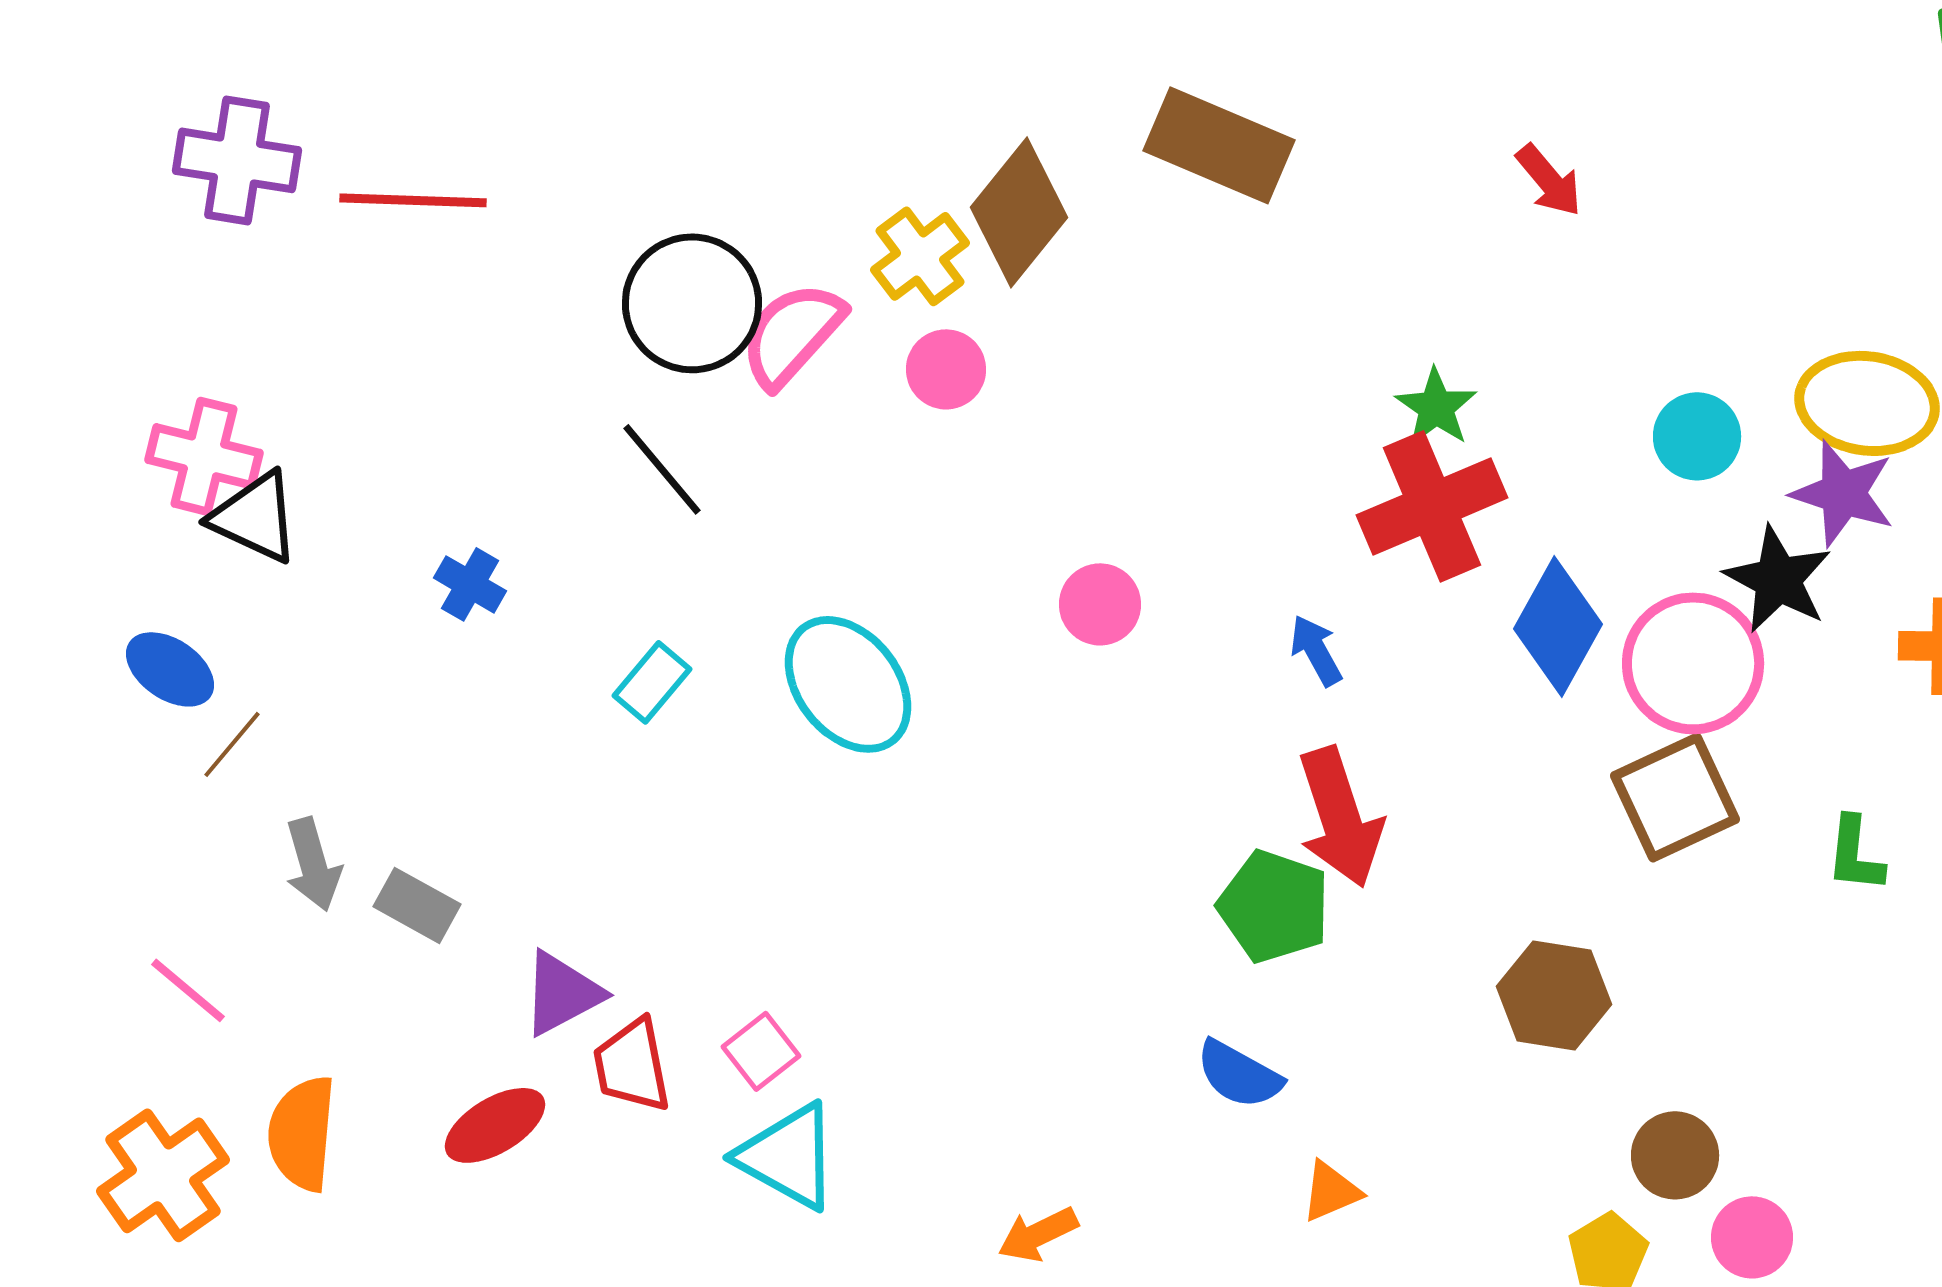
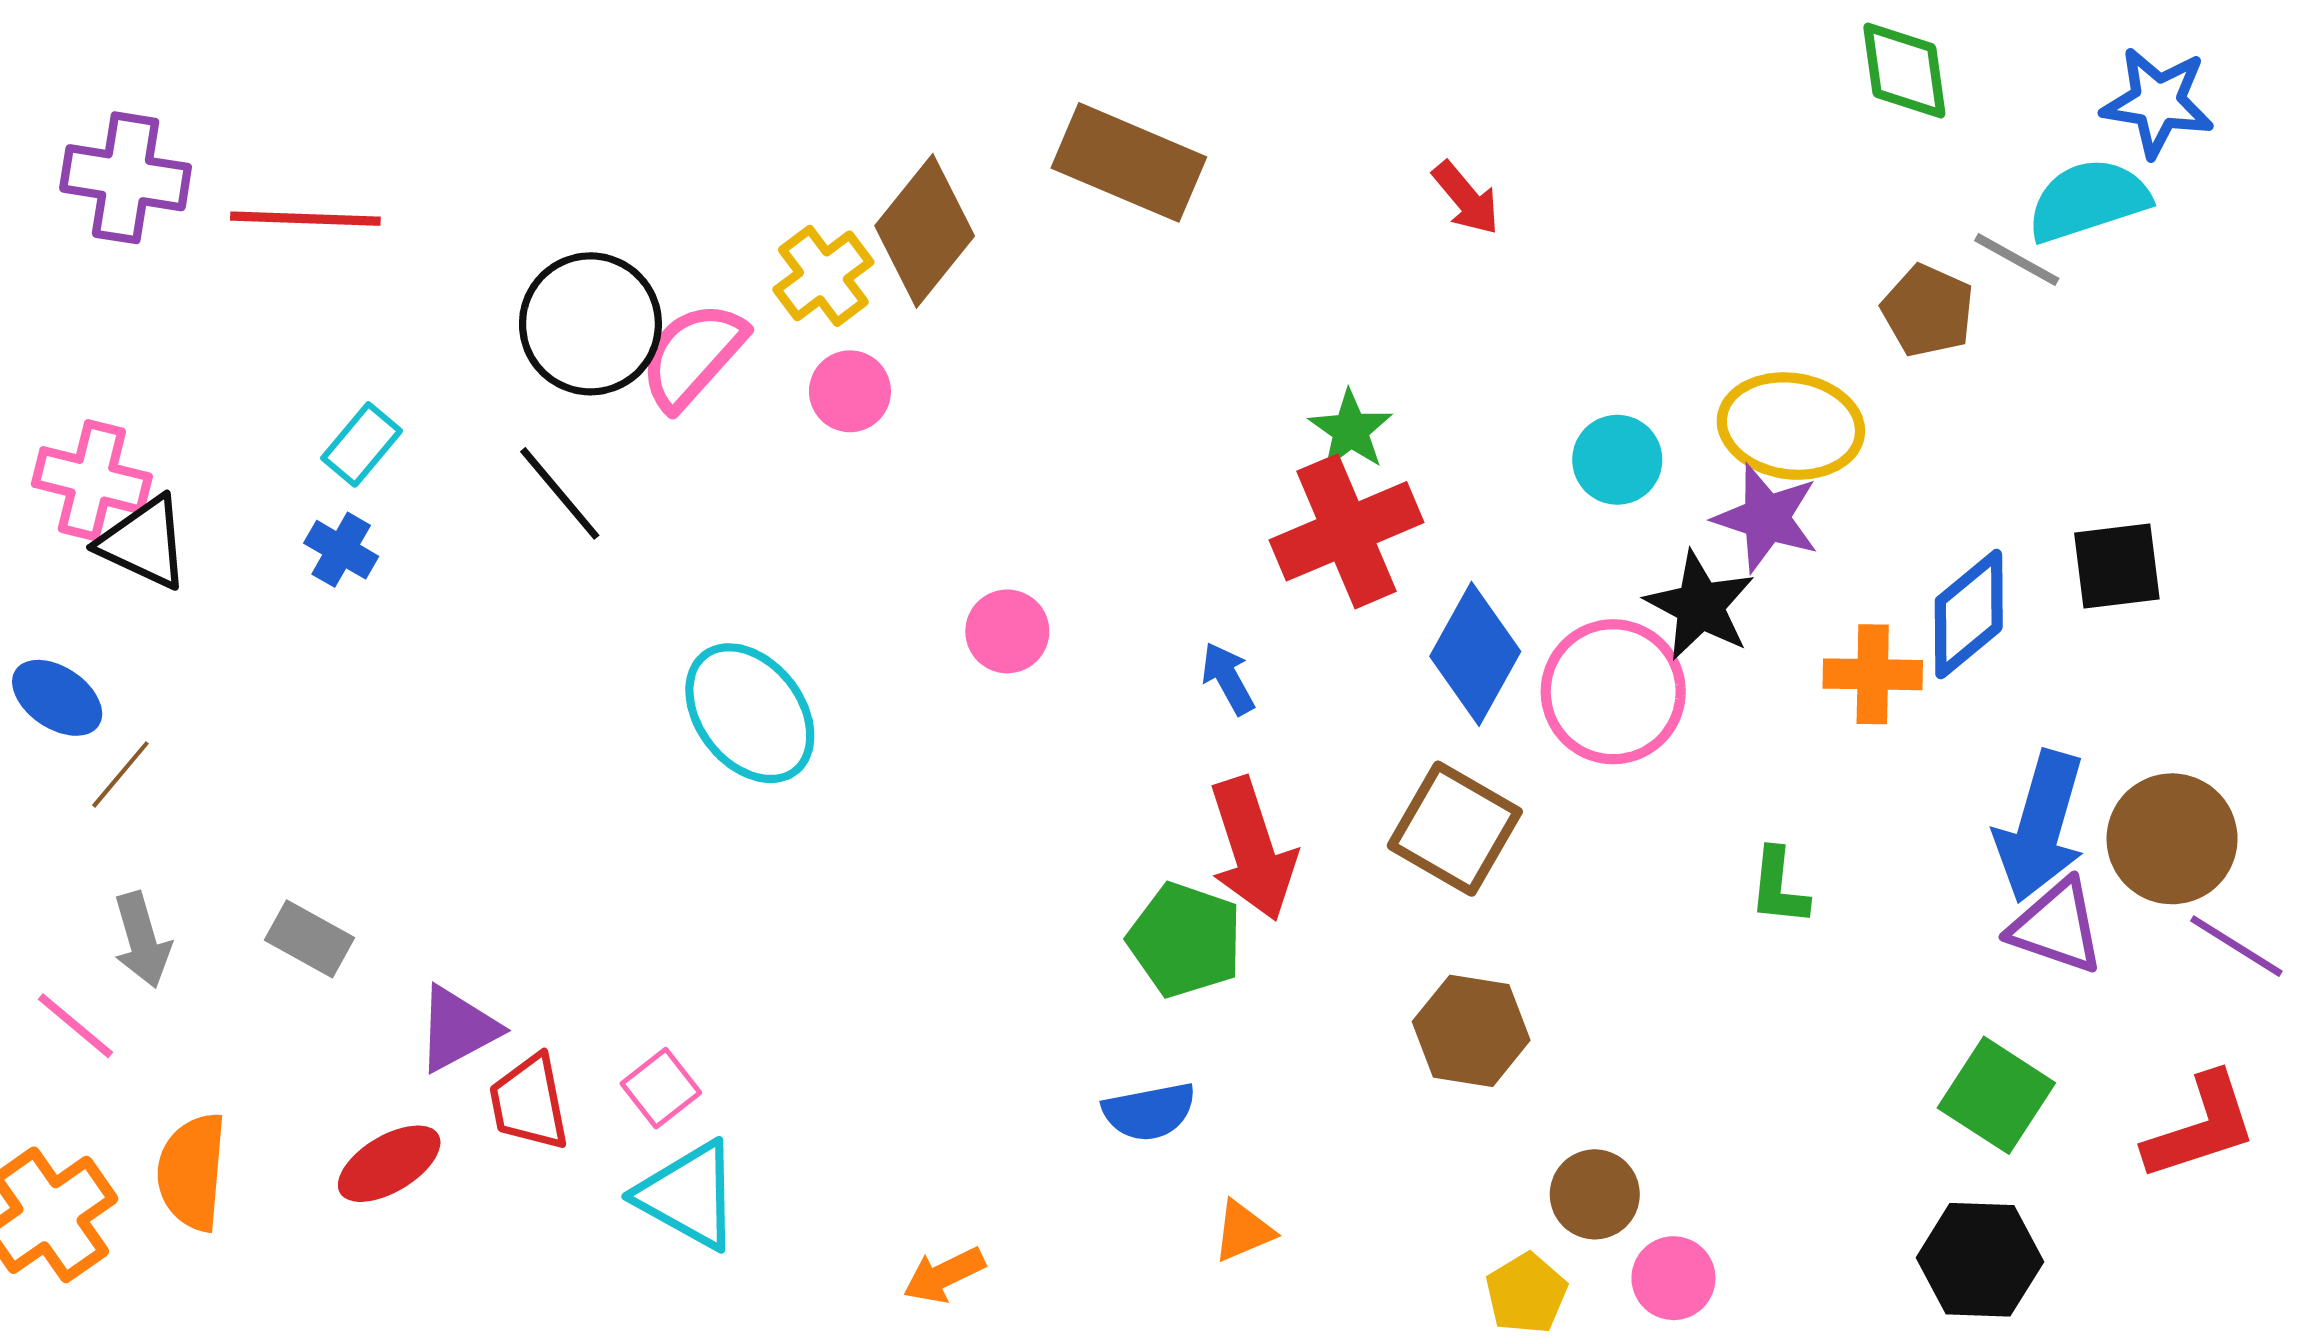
blue cross: (470, 584) -> (341, 550), moved
cyan rectangle: (652, 682) -> (362, 444), moved
brown square: (1675, 797) -> (1455, 829), moved, turned -35
gray arrow: (313, 864) -> (142, 940), moved
blue semicircle: (1239, 1074) -> (1149, 1112), turned -40

